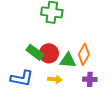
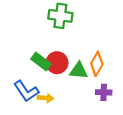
blue L-shape: (22, 78) -> (26, 91), turned 45
yellow arrow: (55, 79) -> (46, 98), moved

